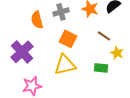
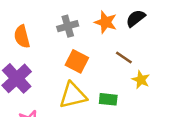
orange semicircle: (37, 20) -> (22, 37), moved
green rectangle: (101, 68) -> (108, 99), moved

